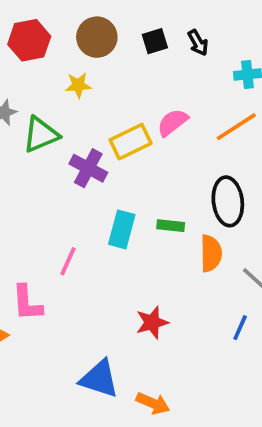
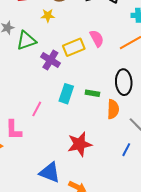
pink semicircle: (173, 122) -> (97, 38), turned 96
red star: (152, 322) -> (80, 144), size x1.4

